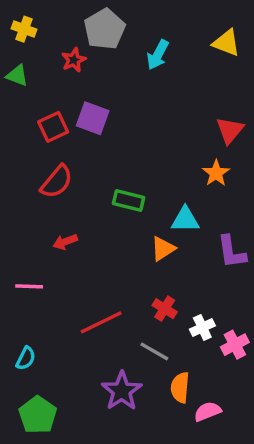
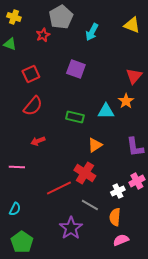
purple square: (93, 118) -> (76, 69), moved
cyan triangle: (185, 219) -> (106, 111), moved
red cross: (165, 309) -> (85, 173), moved, size x1.5
pink cross: (235, 345) -> (137, 181), moved
orange semicircle: (180, 387) -> (115, 217), moved

